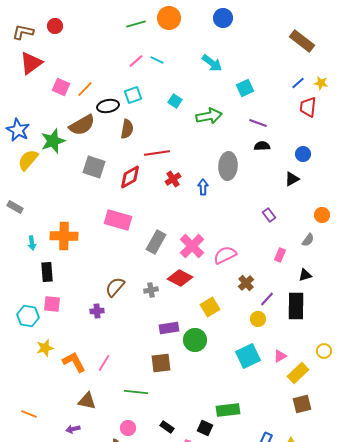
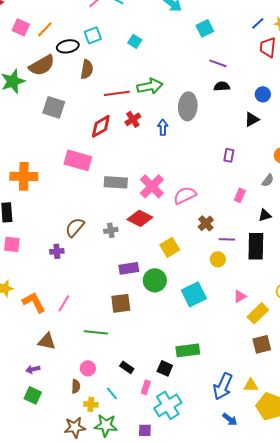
green arrow: (209, 116) -> (150, 86), moved
red diamond: (130, 177) -> (101, 126), moved
purple rectangle: (269, 215) -> (229, 155), turned 48
gray rectangle: (156, 242) -> (116, 182), turned 65
purple line: (267, 299) -> (227, 239), turned 49
cyan square: (248, 356) -> (194, 294), moved

